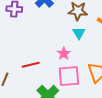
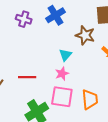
cyan triangle: (79, 33) -> (65, 55), moved

